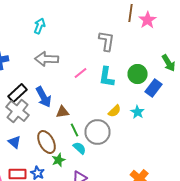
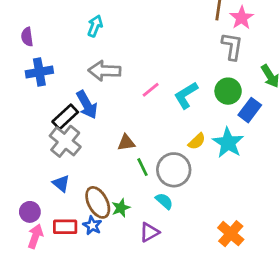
gray L-shape: (106, 41) -> (232, 46), moved
cyan L-shape: (106, 77) -> (186, 95), turned 50
blue arrow: (44, 97) -> (87, 105), moved
cyan star: (138, 112) -> (228, 143), size x1.6
brown ellipse: (46, 142) -> (98, 202), moved
cyan semicircle: (80, 148) -> (164, 201), moved

